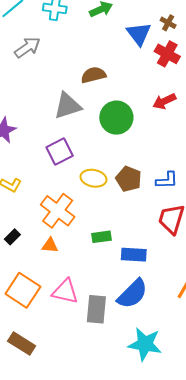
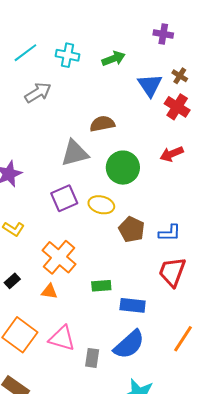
yellow ellipse: (93, 178) -> (101, 205), moved
gray rectangle: (96, 309) -> (92, 358), size x0.7

